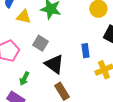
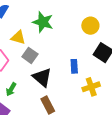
yellow triangle: (24, 17) -> (18, 37), moved

